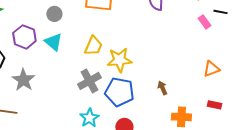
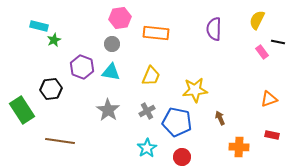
cyan triangle: (53, 42) -> (111, 72), turned -30
yellow star: (119, 60) -> (195, 90), moved
gray star: (23, 80) -> (108, 110), moved
gray cross: (89, 81) -> (147, 111), size x0.7

